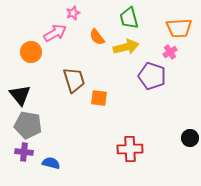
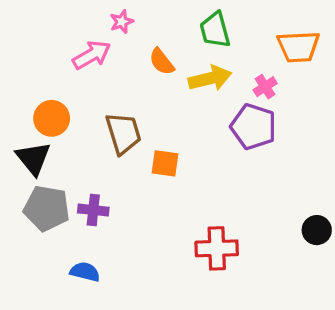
orange circle: (31, 52) -> (52, 118), moved
pink cross: (170, 52) -> (265, 87), moved
purple cross: (24, 152) -> (93, 210), moved

